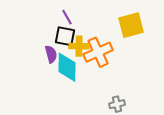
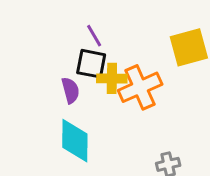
cyan diamond: (67, 67) -> (75, 141), moved

